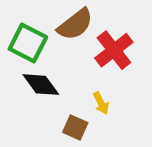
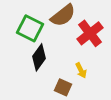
black diamond: (41, 85) -> (39, 57), turned 72

